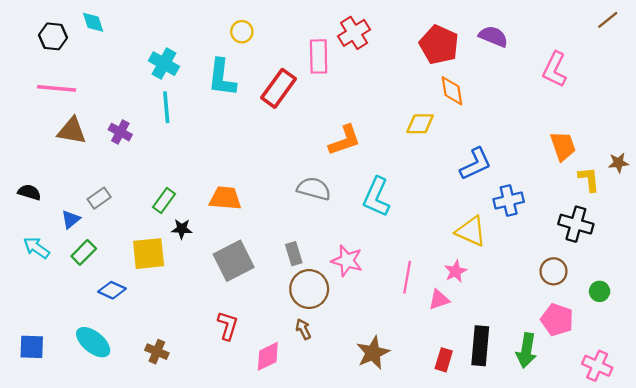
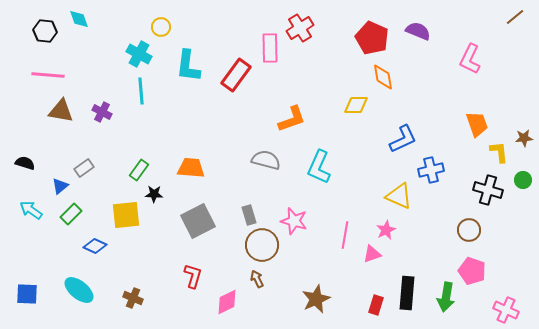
yellow circle: (242, 32) -> (161, 27), moved
green circle: (600, 291) -> (523, 180), moved

